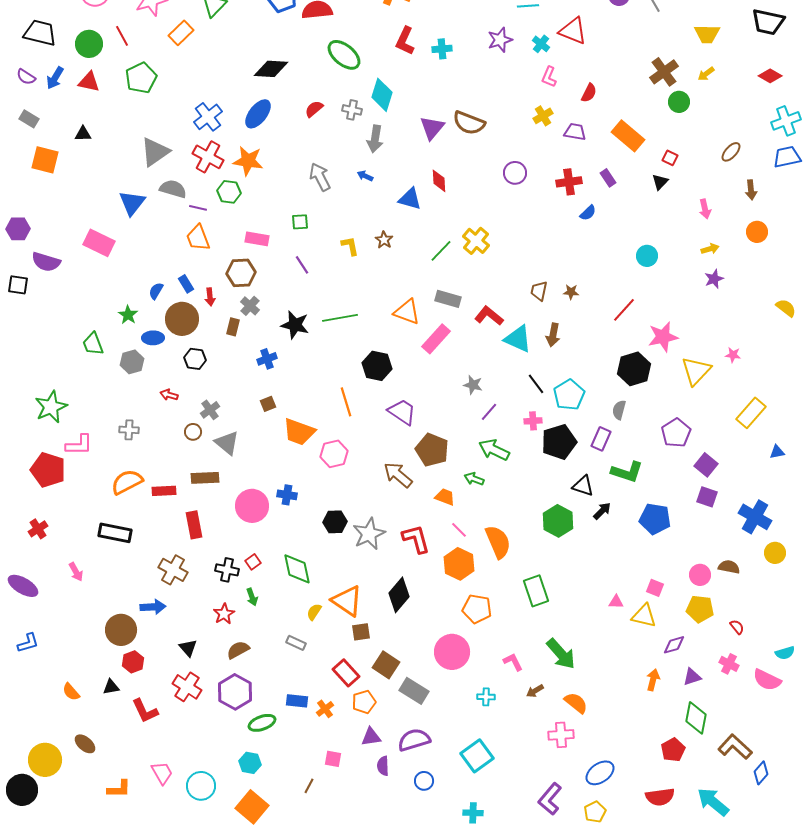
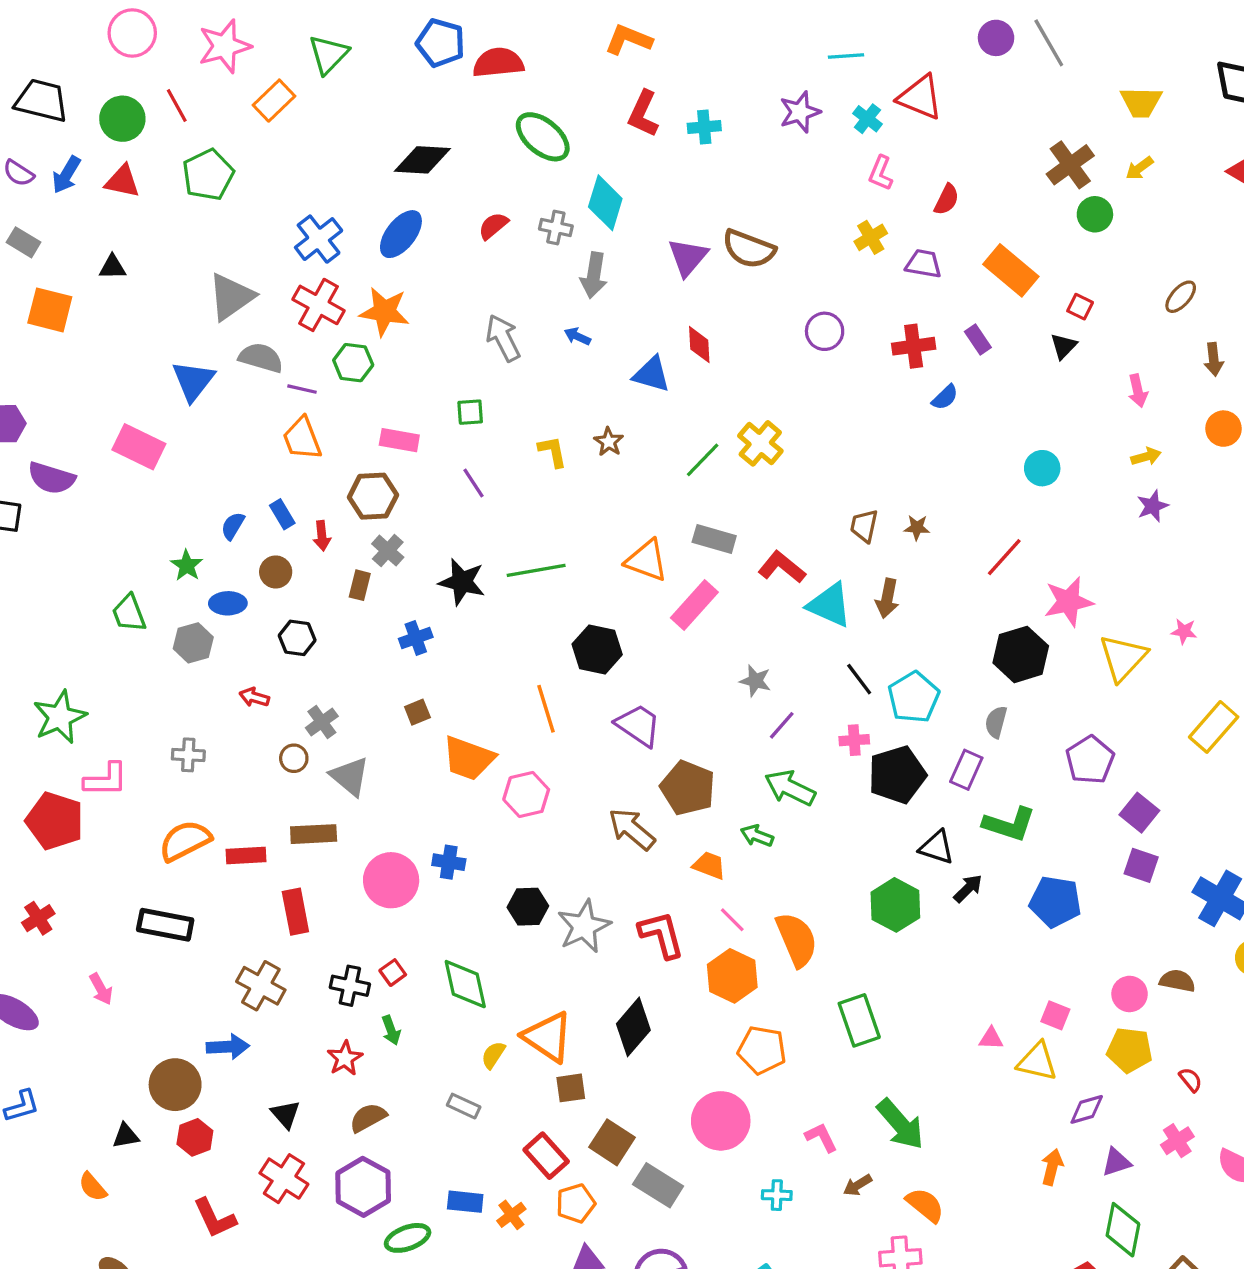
brown circle: (182, 319) -> (276, 572), size x0.6
pink cross: (729, 664) -> (1177, 1141), turned 30
black triangle: (111, 687) -> (126, 1136), moved

